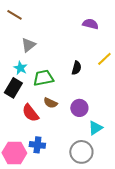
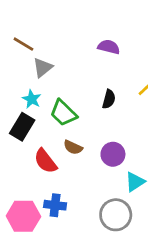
brown line: (14, 15) -> (23, 44), moved
purple semicircle: (90, 24) -> (109, 47), moved
green trapezoid: (43, 78) -> (63, 113), turned -125

